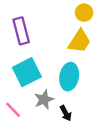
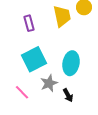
purple rectangle: (21, 31) -> (29, 23), size x0.7
yellow trapezoid: (79, 41) -> (62, 16), moved, turned -45

